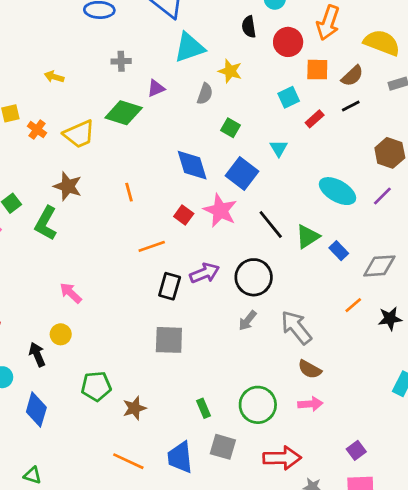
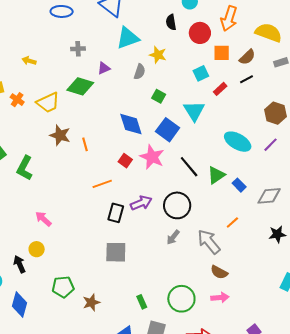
cyan triangle: (279, 148) -> (194, 111), size x1.6
brown star: (68, 186) -> (60, 135), moved
orange line: (353, 305) -> (232, 223), moved

